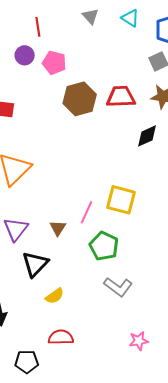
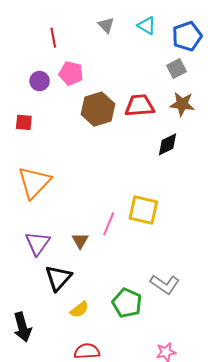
purple circle: (25, 55) -> (40, 81), moved
green pentagon: (104, 246) -> (127, 303), moved
gray L-shape: (118, 287) -> (165, 284), moved

